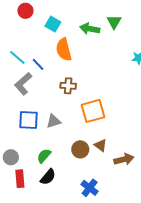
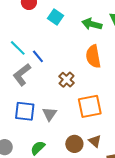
orange semicircle: (64, 50) -> (93, 56), moved
brown cross: (68, 86) -> (67, 80), turned 35
gray triangle: (54, 121) -> (50, 114), turned -42

